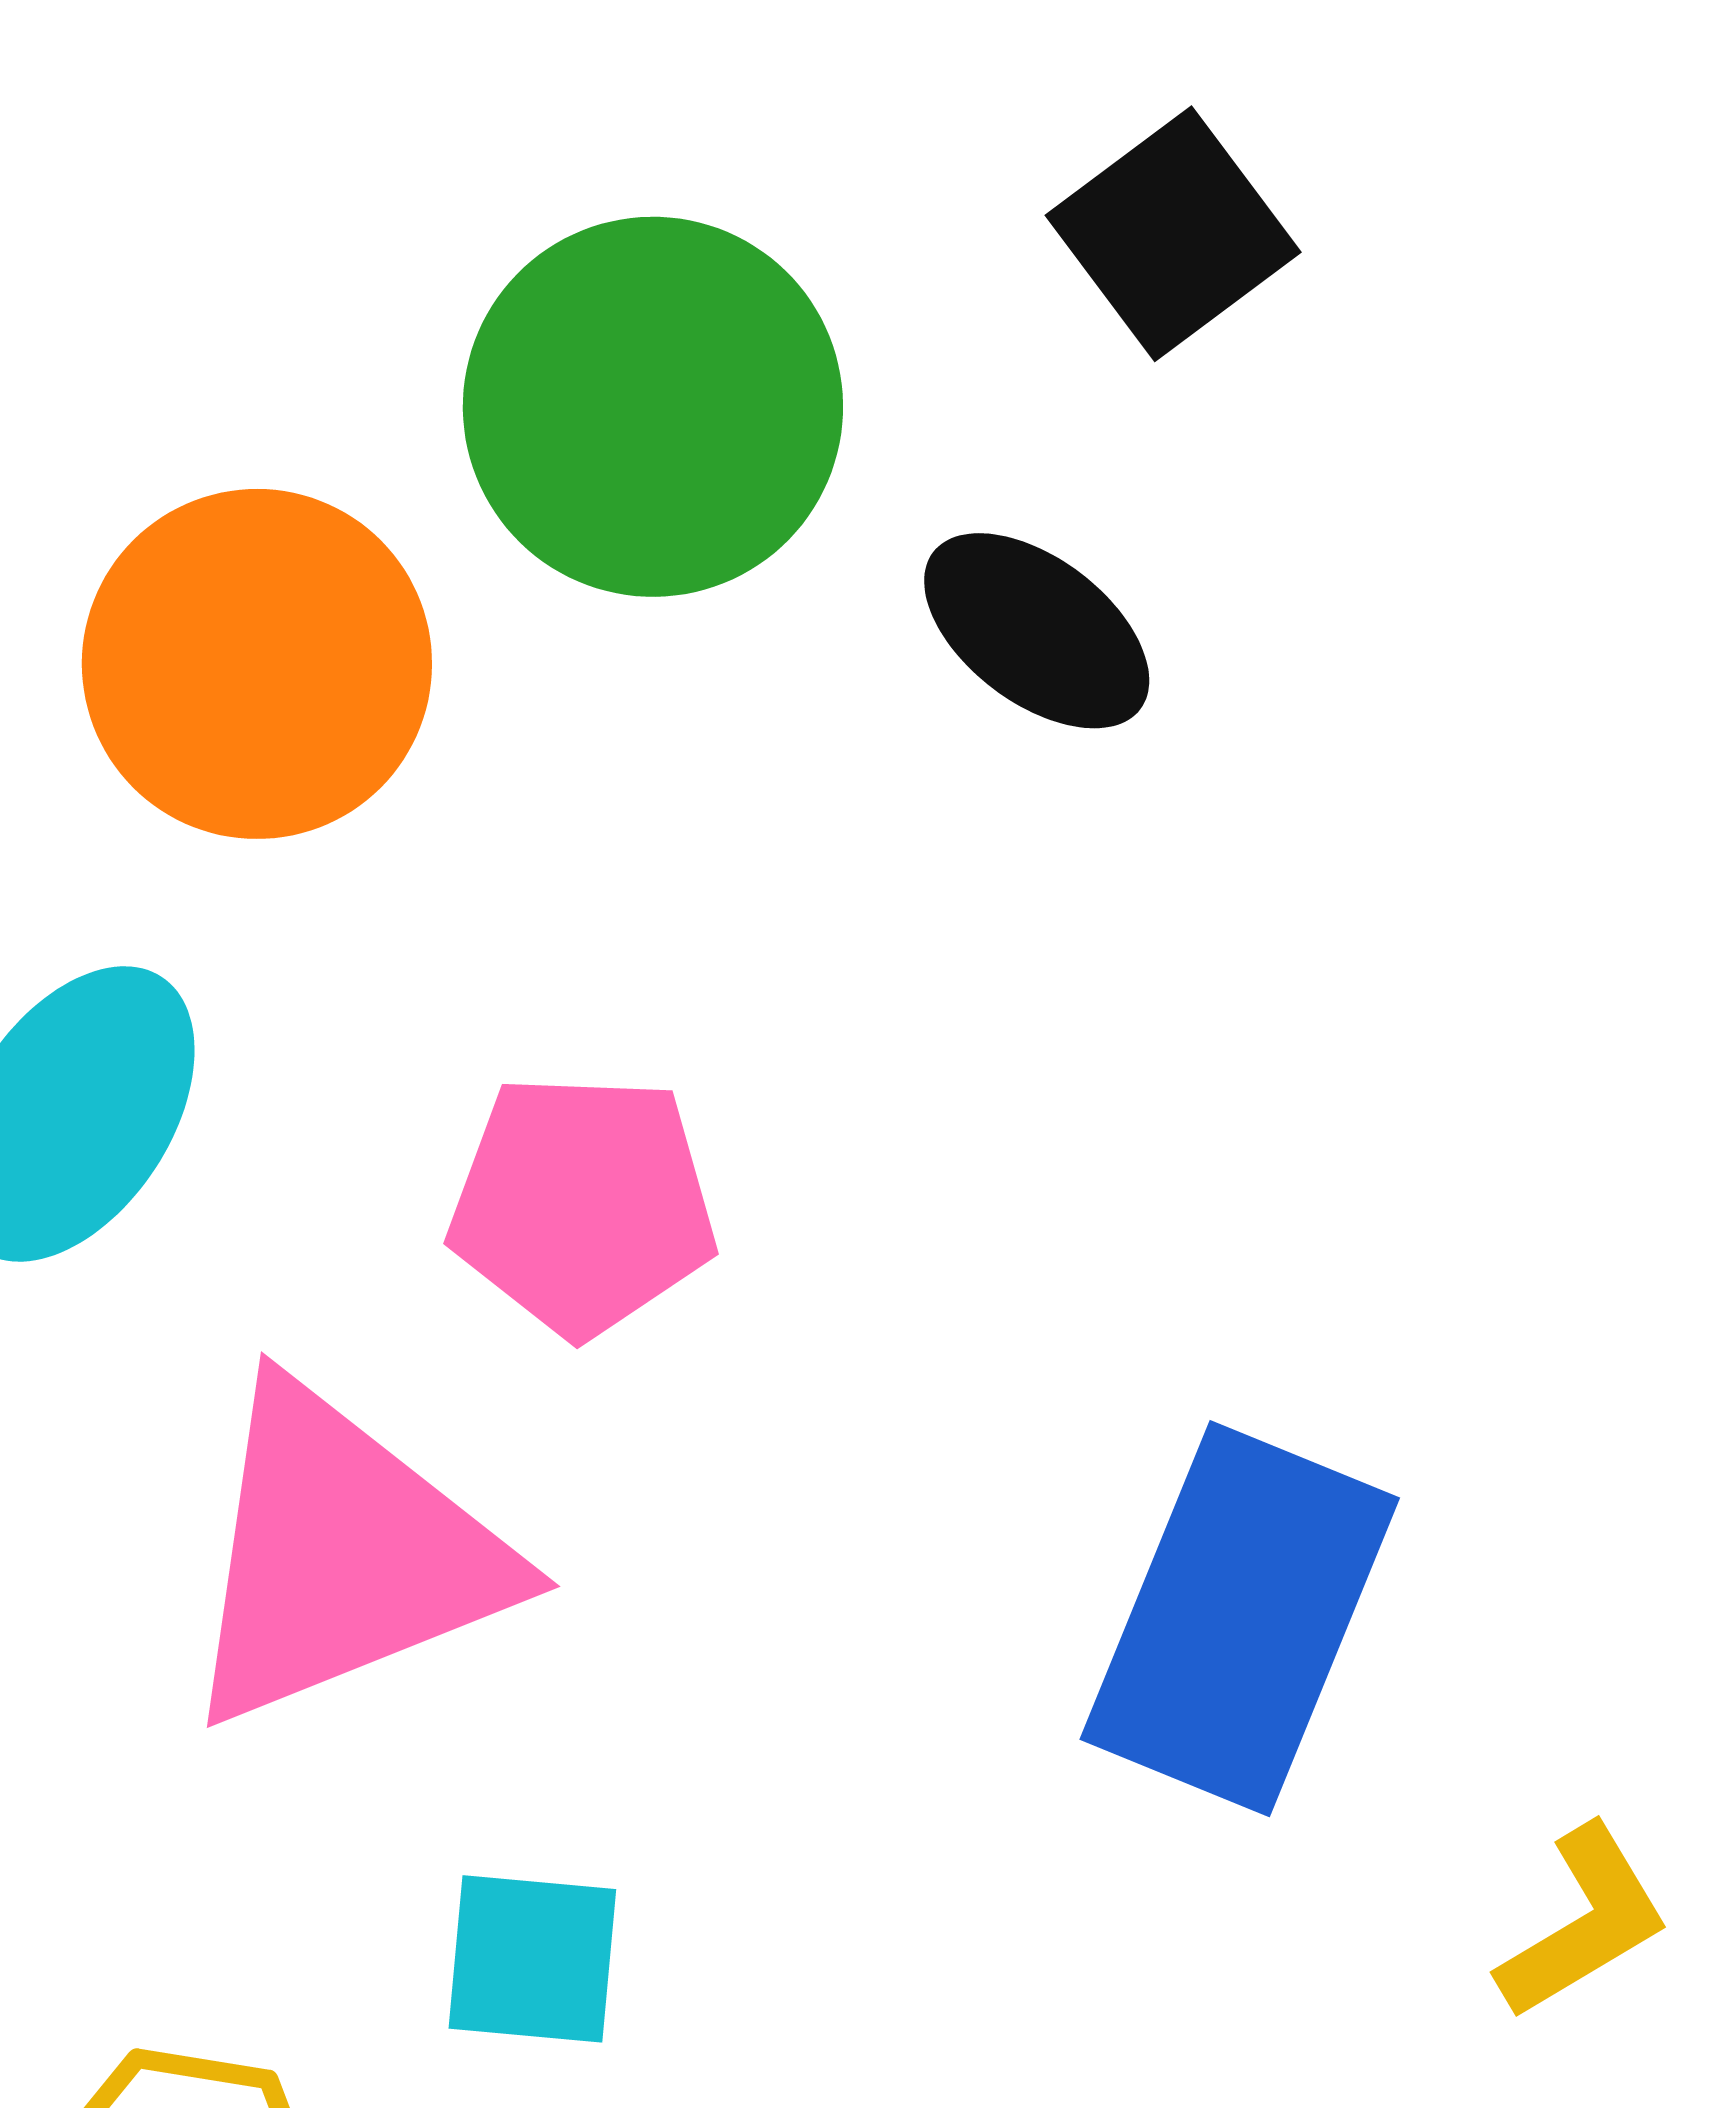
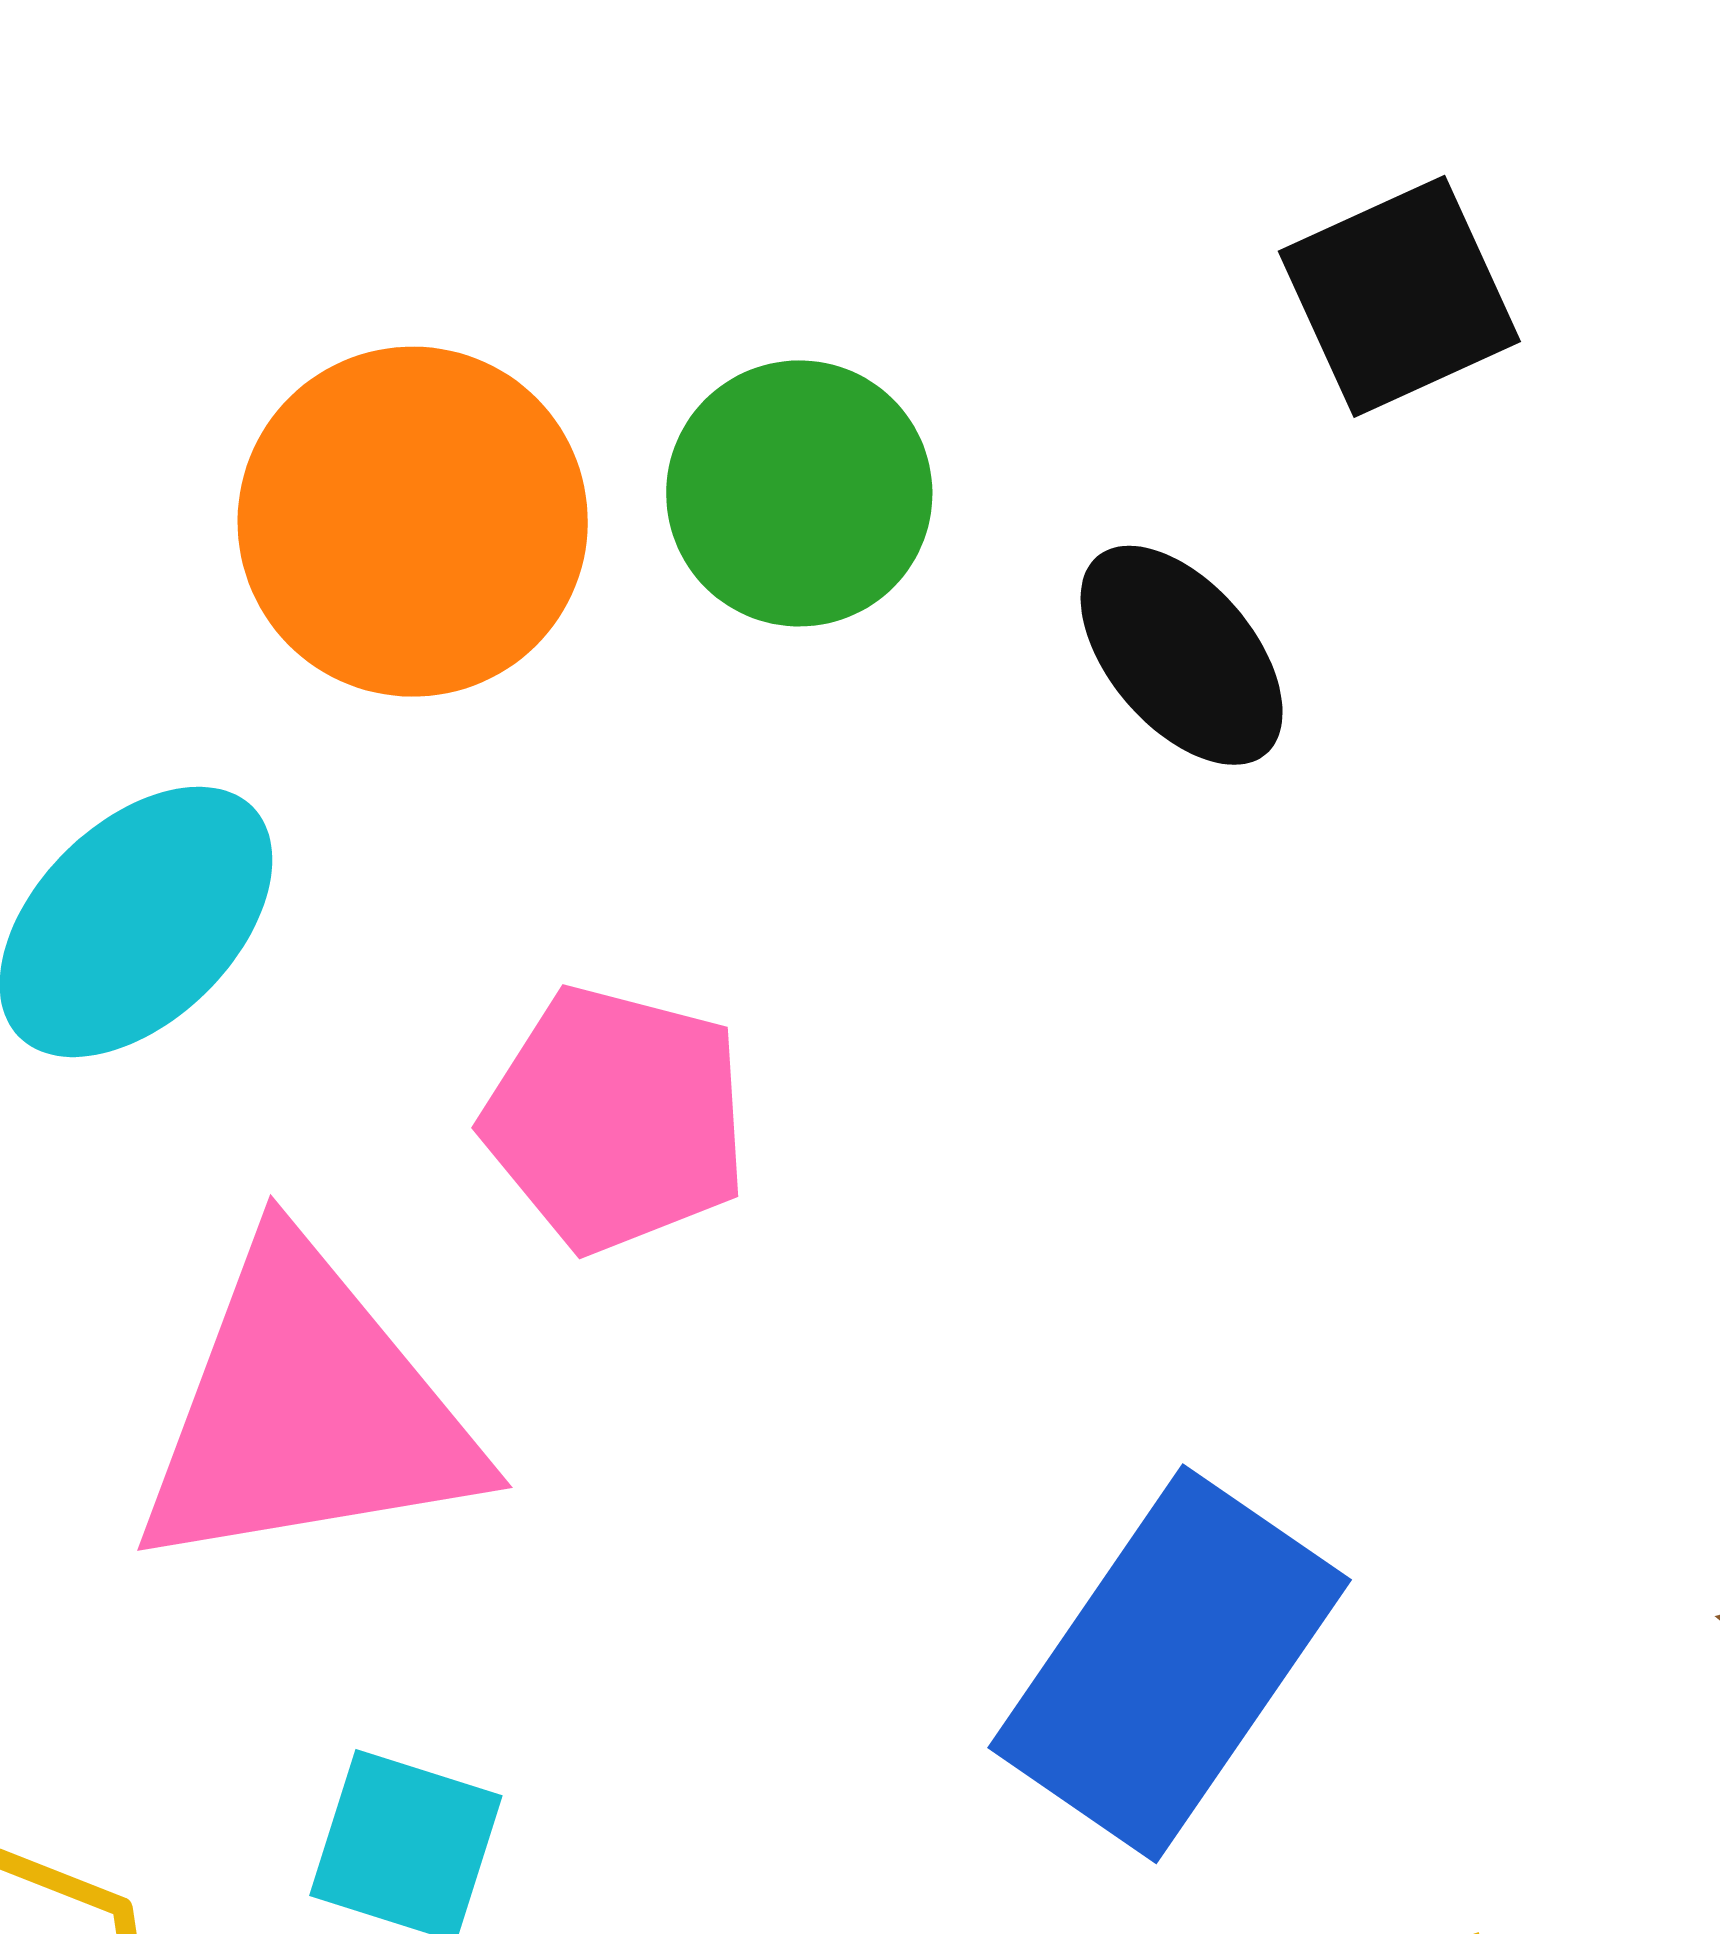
green circle: (653, 407) -> (799, 493), moved, size x0.7

